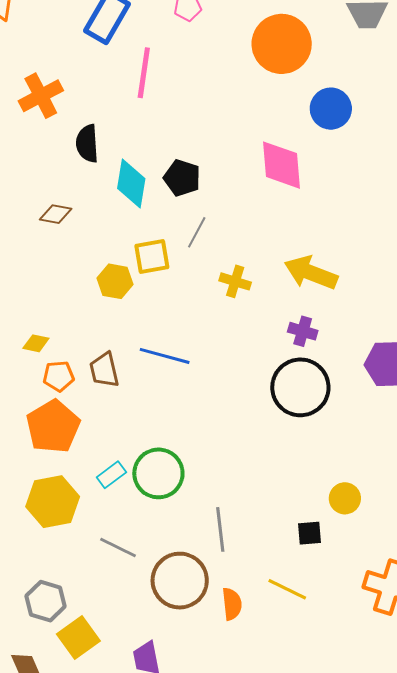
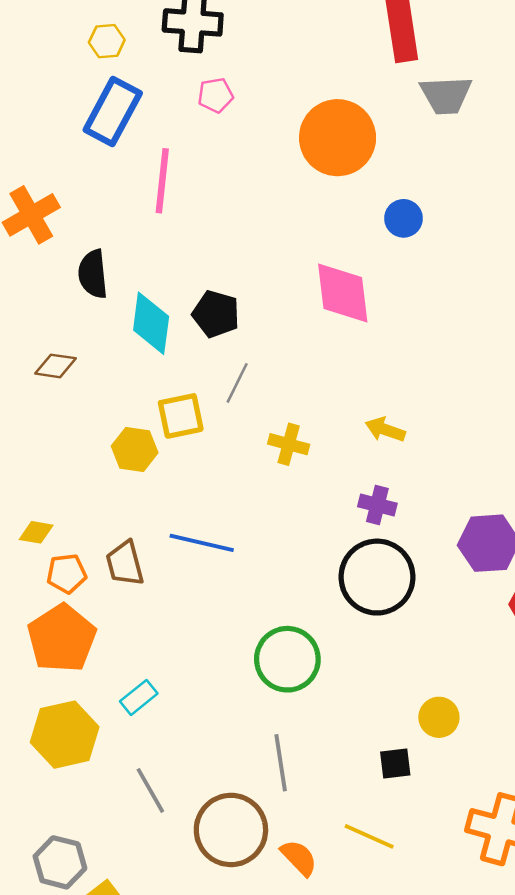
blue circle: (331, 109) -> (403, 218), size x0.7
yellow arrow: (311, 273) -> (385, 430), size x0.6
green circle: (158, 473) -> (287, 659), moved
gray line: (118, 547) -> (150, 790), turned 36
orange semicircle: (232, 604) -> (299, 858), turned -36

